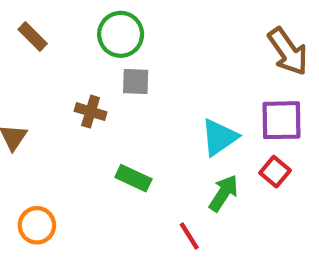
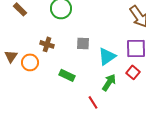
gray square: (136, 82) -> (83, 43), moved
orange circle: (37, 225) -> (30, 62), moved

